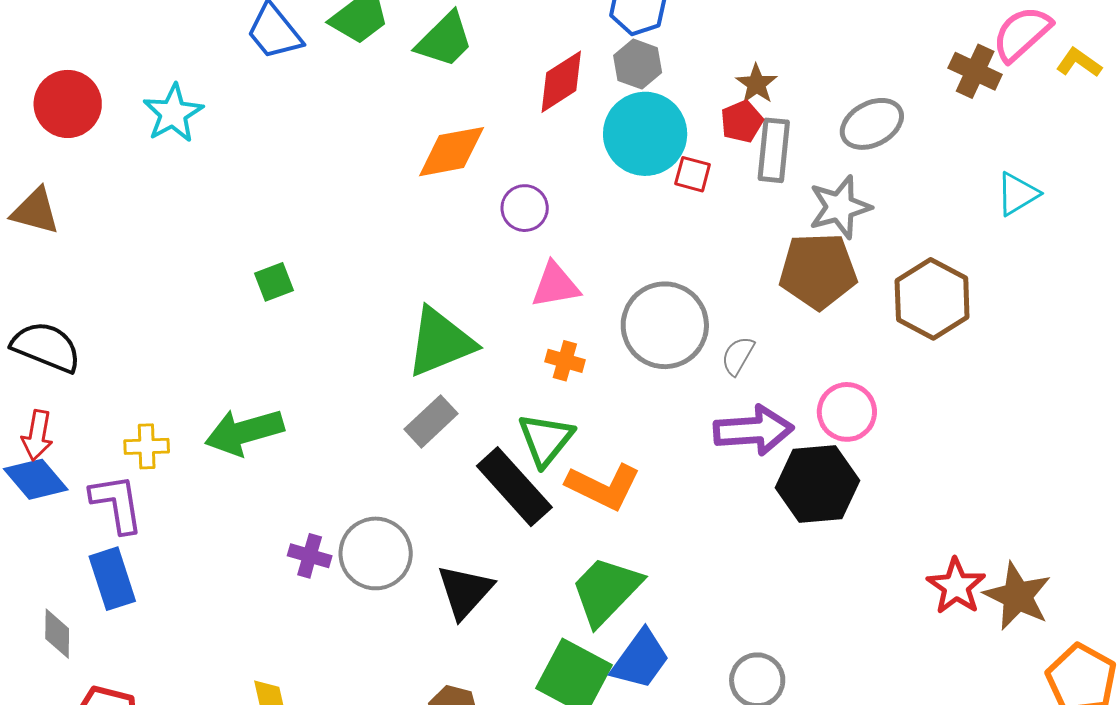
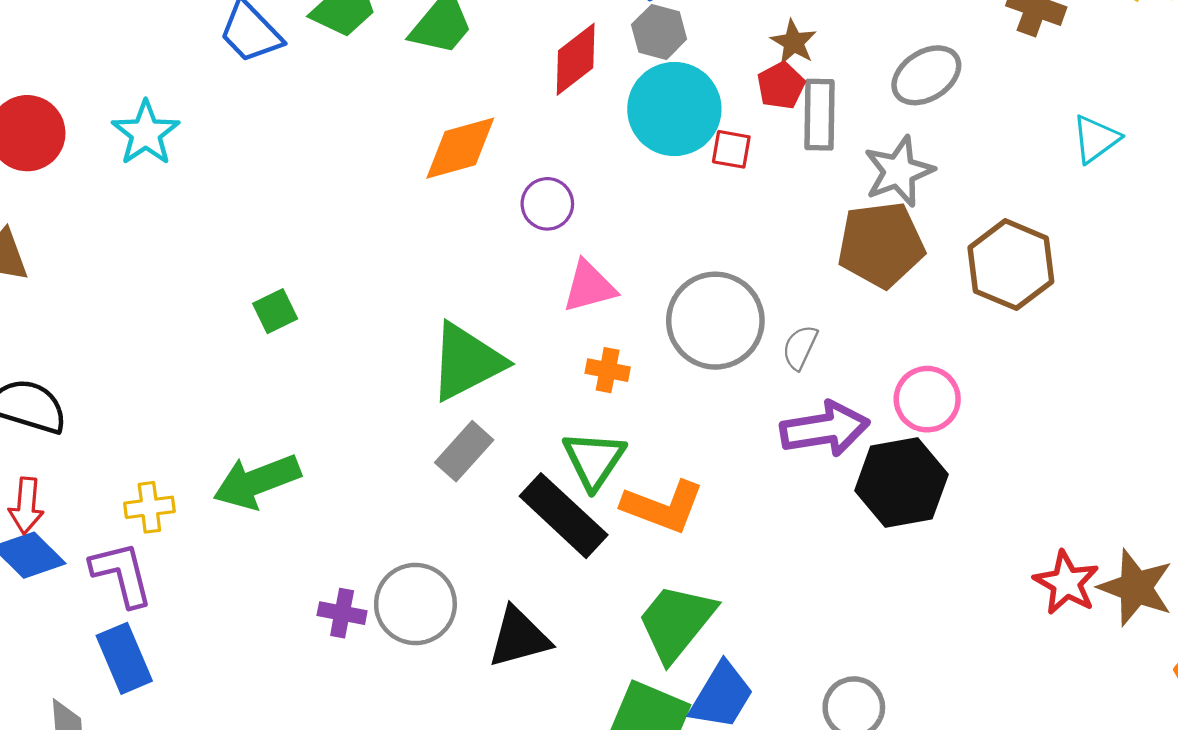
black triangle: (465, 591) -> (519, 637), turned 38

